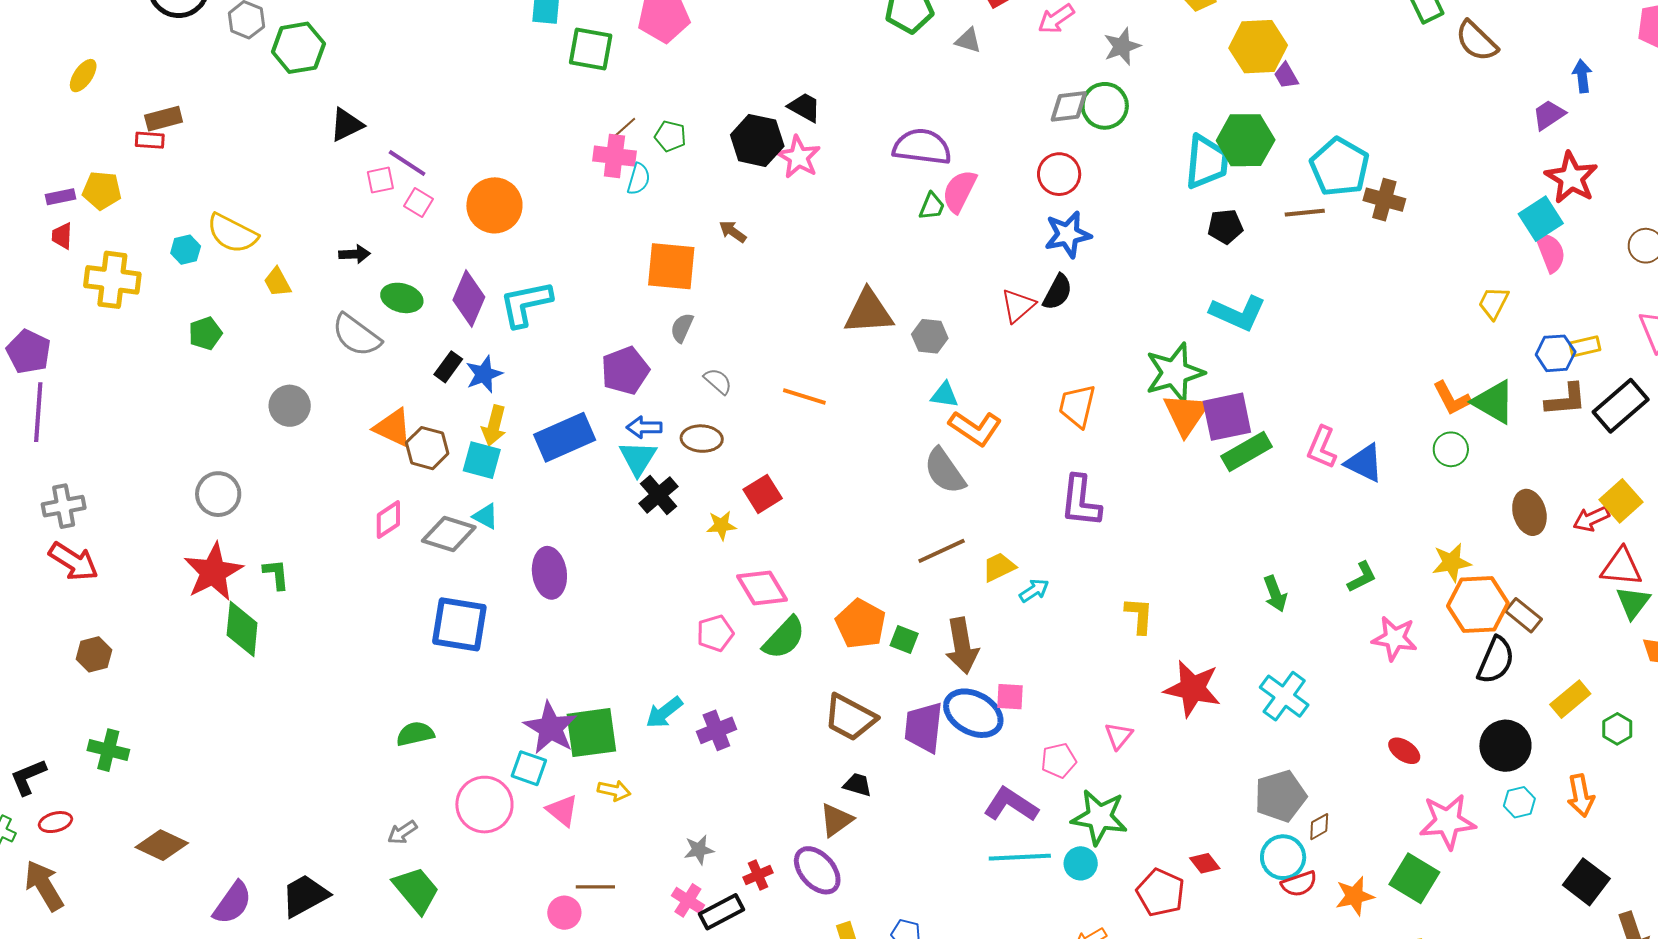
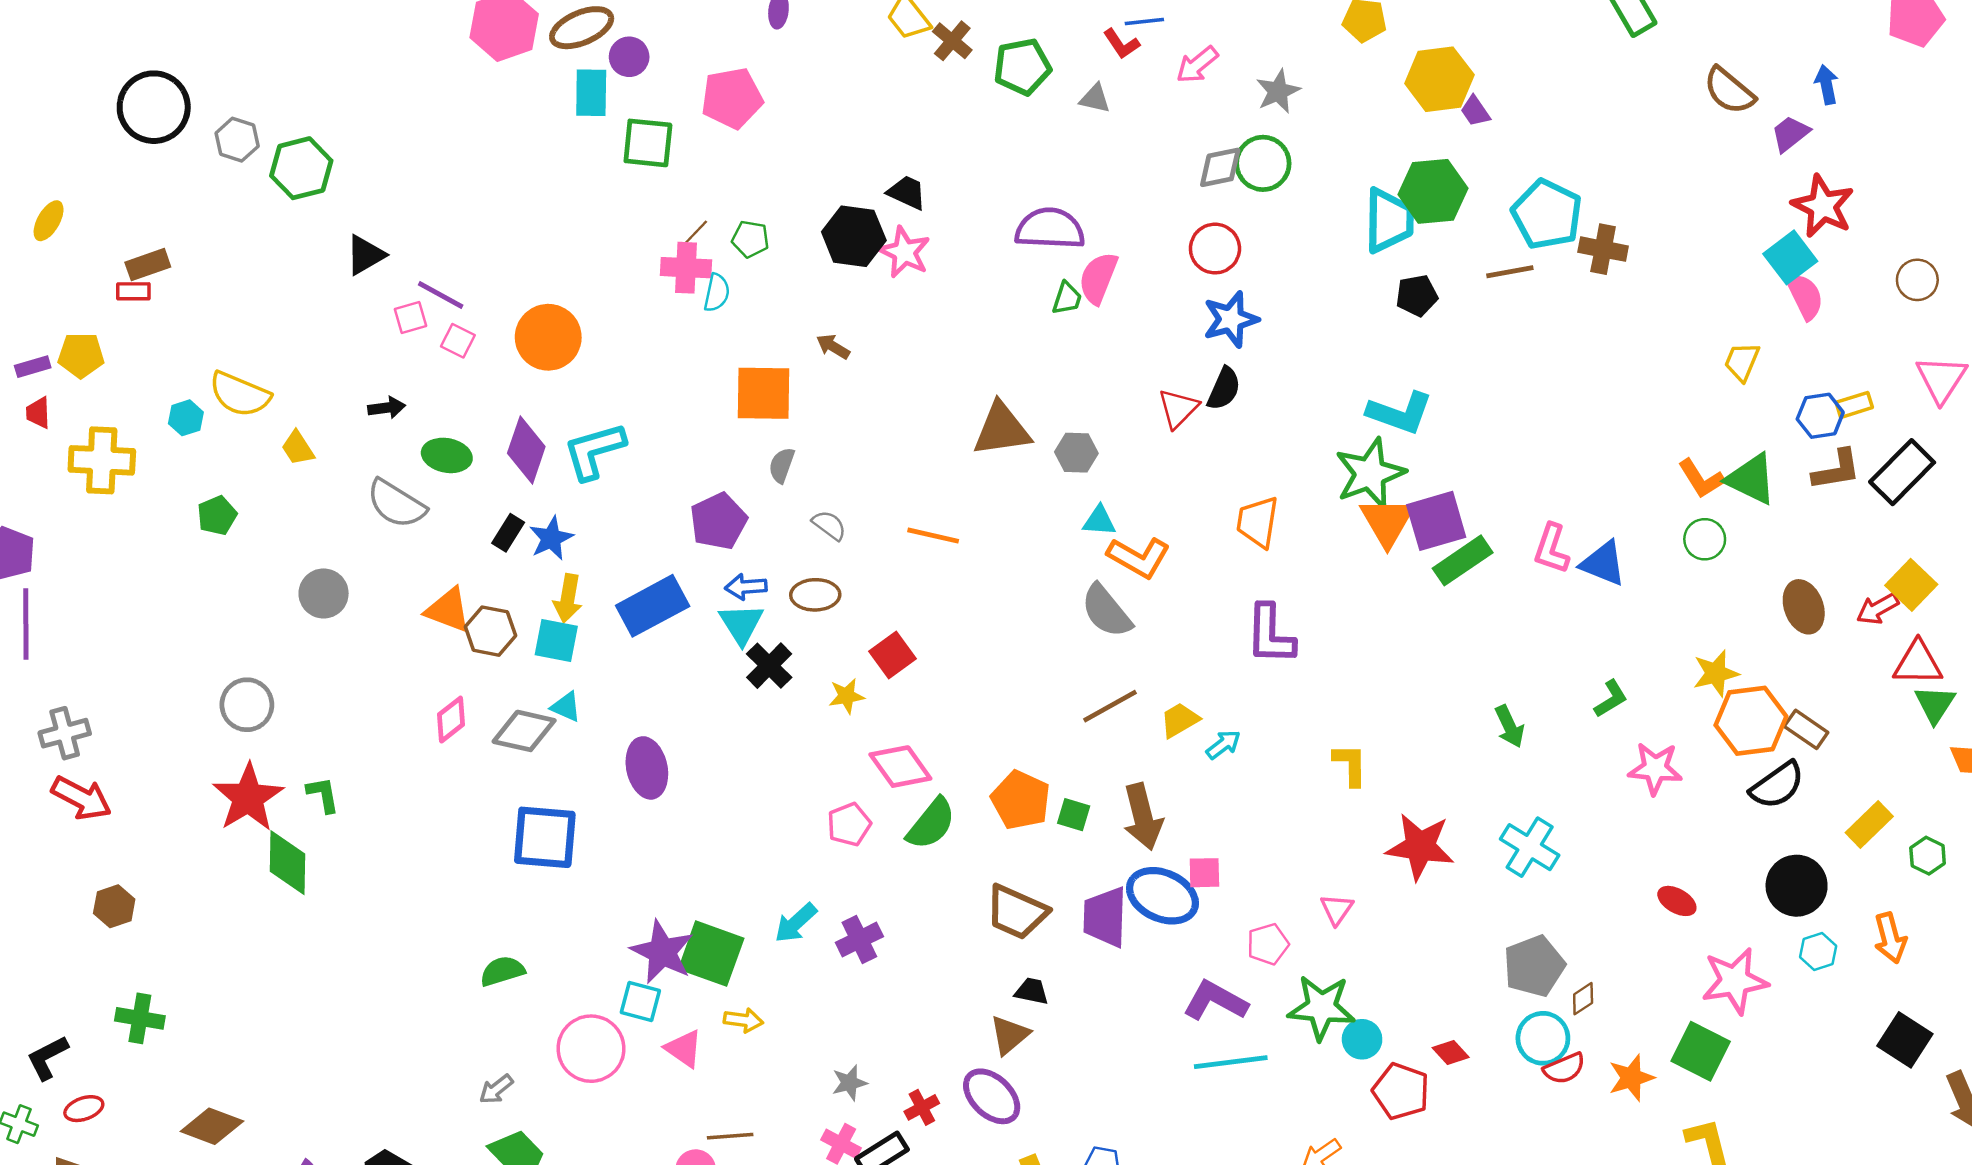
brown semicircle: (1477, 41) -> (1729, 91), moved
cyan L-shape: (1238, 313) -> (1400, 413), moved
black semicircle: (1496, 660) -> (1777, 785), turned 36
green square: (591, 733) -> (711, 954), turned 32
cyan circle: (1081, 863) -> (1362, 1039), moved

